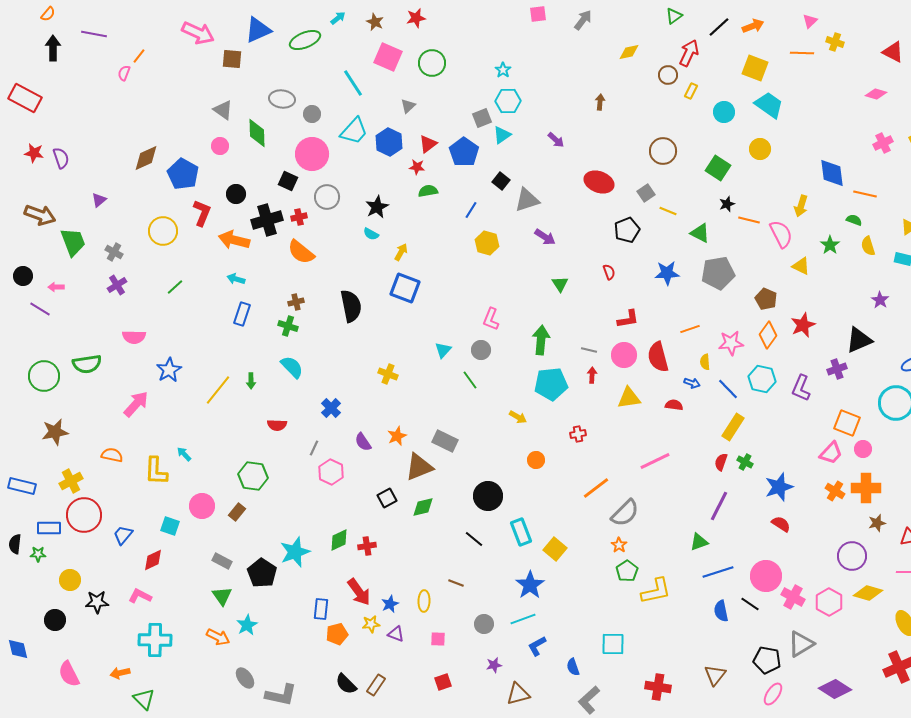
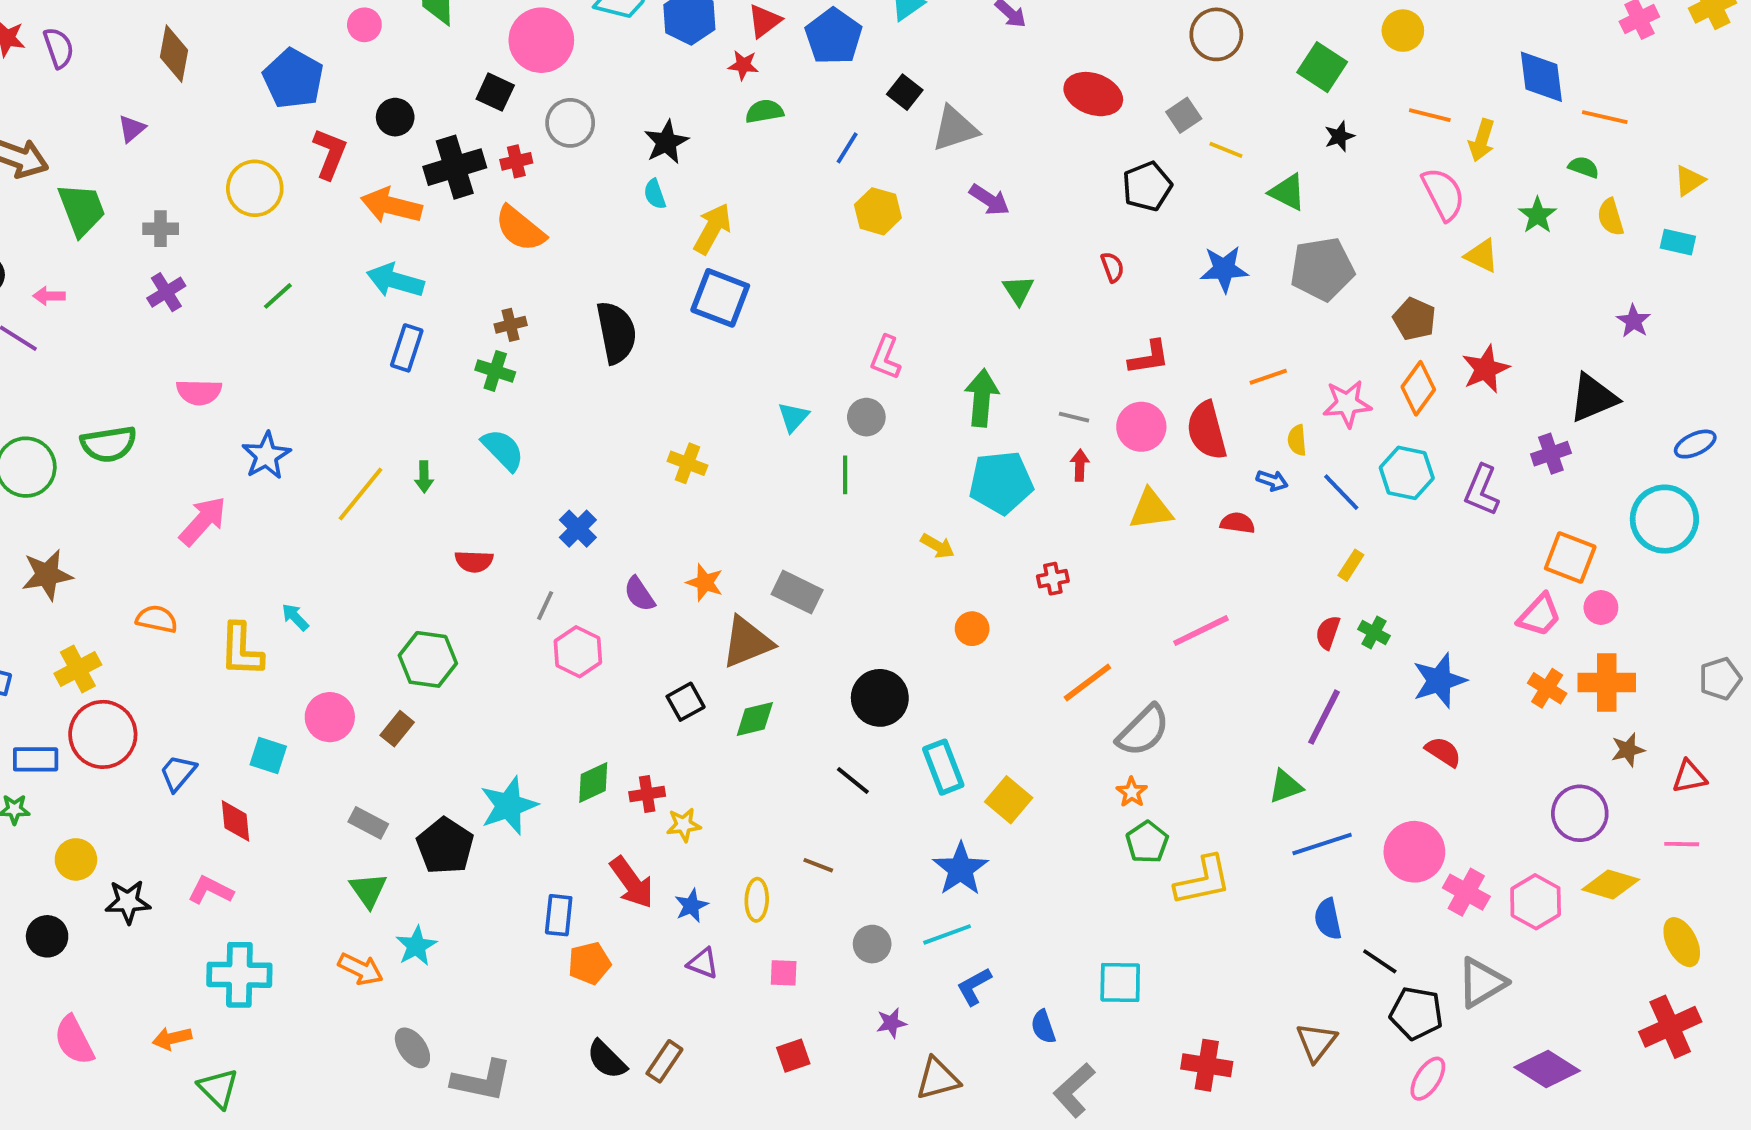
brown diamond: (146, 158) -> (174, 54), moved, turned -56
orange line: (749, 220) -> (1430, 115), moved
cyan semicircle: (371, 234) -> (655, 194), turned 42
gray cross: (114, 252) -> (161, 229), turned -30
yellow arrow: (401, 252) -> (712, 229), size x1.5
cyan arrow: (236, 279) -> (395, 281), size x1.6
green line: (470, 380) -> (845, 475), turned 36
yellow rectangle: (733, 427) -> (1351, 565), size x0.6
orange star: (397, 436) -> (705, 583), turned -30
red diamond: (153, 560) -> (236, 821), turned -70
black line: (750, 604) -> (1380, 961), moved
yellow star: (371, 624) -> (684, 825), moved

